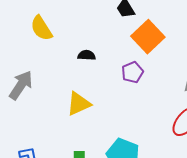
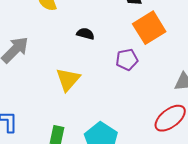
yellow triangle: (79, 104) -> (68, 80), turned -36

